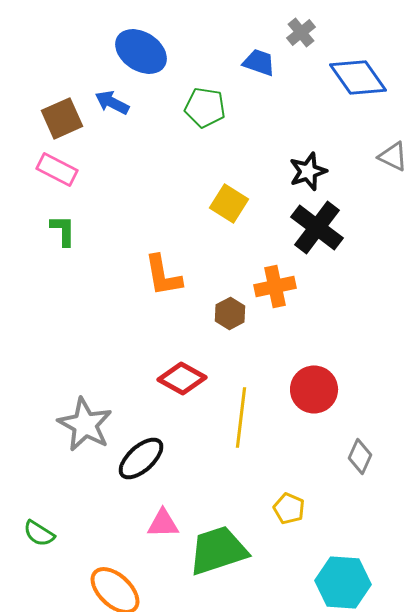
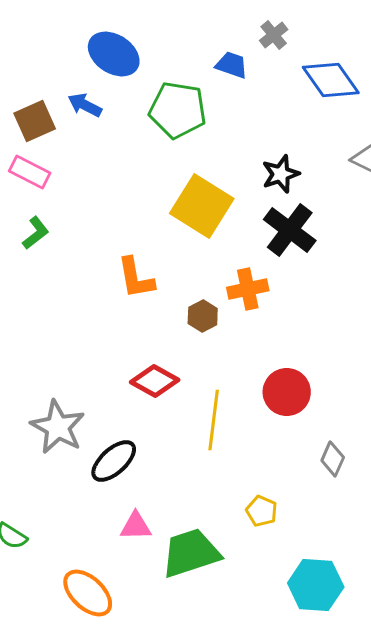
green pentagon: (205, 107) -> (178, 110), size x1.4
yellow square: (229, 203) -> (202, 206), size x1.6
green L-shape: (63, 230) -> (36, 233), turned 52

